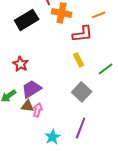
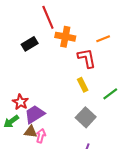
black rectangle: (27, 20) -> (30, 44), size x0.7
red L-shape: (83, 34) -> (87, 58), turned -95
red star: (21, 64) -> (20, 102), moved

